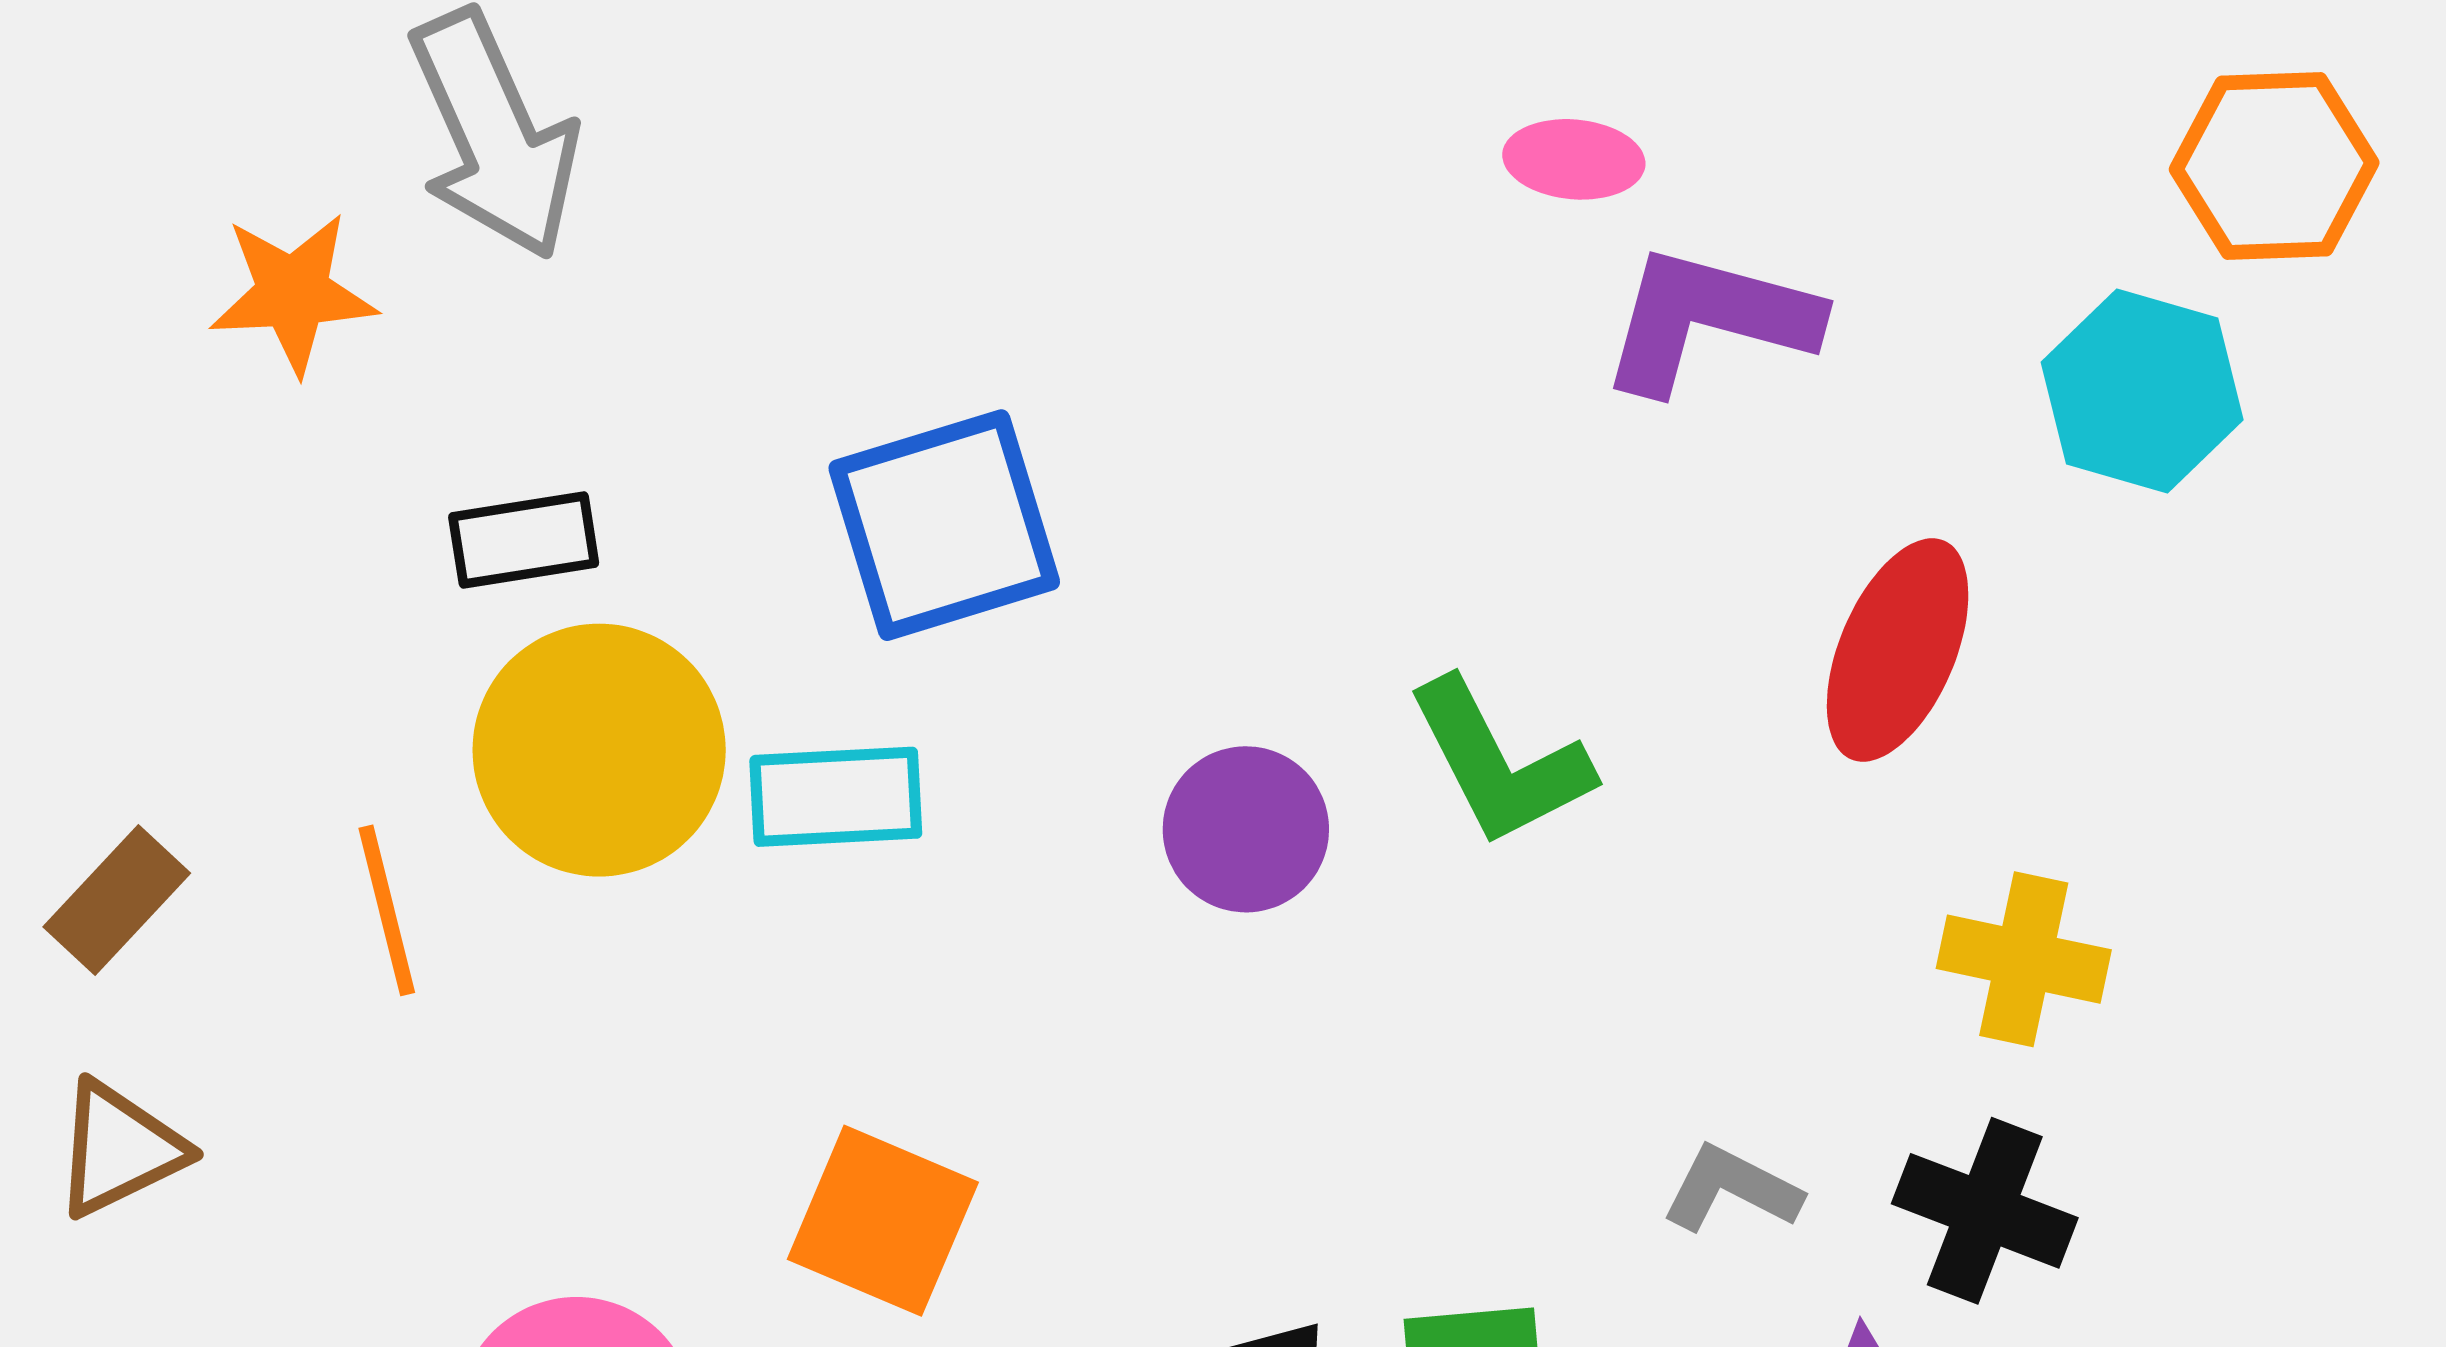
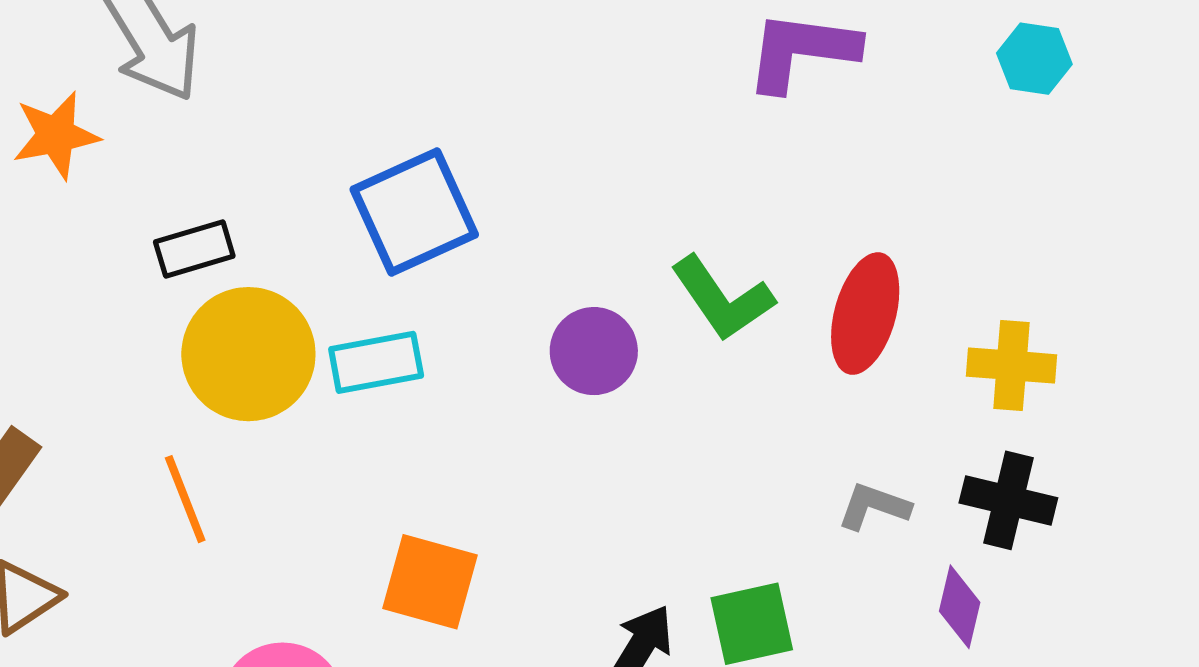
cyan hexagon: (2142, 391) -> (1034, 59), size x0.7
red ellipse: (1898, 650) -> (865, 314), moved
orange line: (387, 910) -> (185, 499), moved

